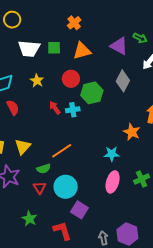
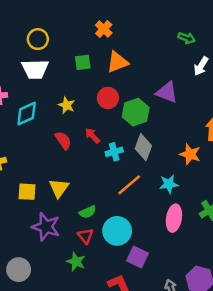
yellow circle: (12, 20) -> (38, 39), moved
purple triangle: (119, 46) -> (167, 92), moved
white trapezoid: (29, 49) -> (35, 69), moved
gray diamond: (123, 81) -> (143, 147), moved
red semicircle: (13, 108) -> (63, 140), moved
cyan cross: (73, 110) -> (114, 152), moved
orange line: (62, 151) -> (129, 185), moved
green star: (29, 219) -> (76, 262), moved

